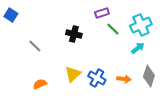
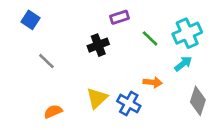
purple rectangle: (102, 13) -> (119, 17), moved
blue square: (11, 15) -> (31, 20), moved
black cross: (74, 34) -> (98, 45), turned -35
orange arrow: (124, 79) -> (153, 82), moved

